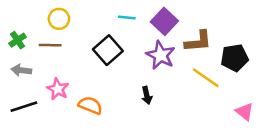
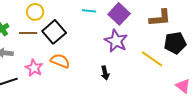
brown L-shape: (198, 41) -> (160, 18), moved
black square: (108, 50) -> (54, 32), moved
orange semicircle: (90, 105) -> (60, 61), moved

